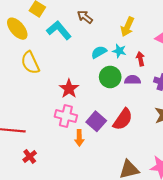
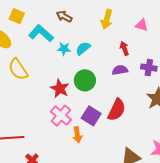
cyan star: (119, 51) -> (64, 49), moved
green circle: (110, 77) -> (85, 80), moved
pink cross: (66, 116) -> (61, 116), turned 35

